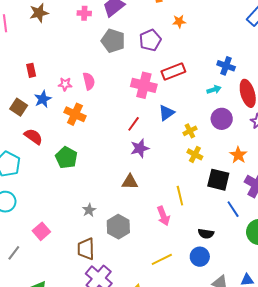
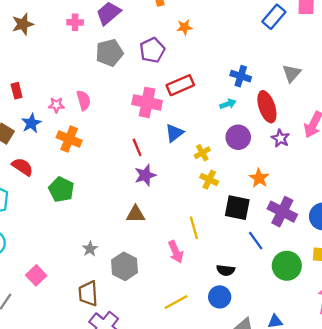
gray pentagon: (113, 41) -> (109, 53), turned -30
red line: (134, 124) -> (137, 147), turned -56

